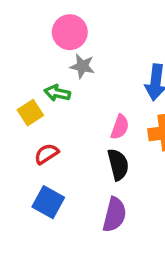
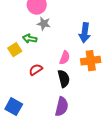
red semicircle: (47, 154) -> (36, 70), moved
blue square: (48, 202) -> (14, 107), moved

